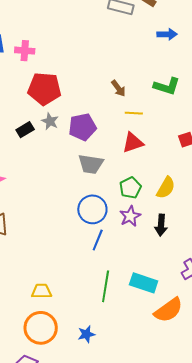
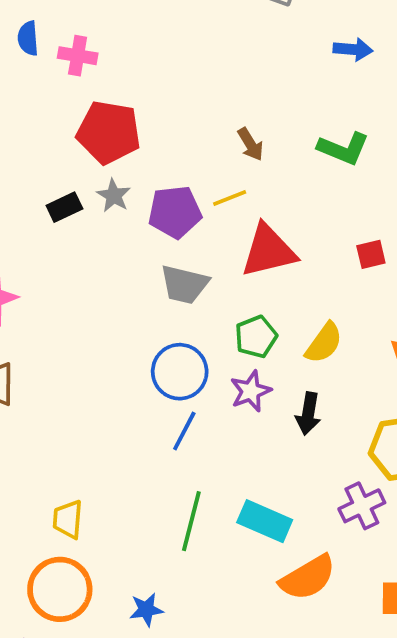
yellow line: (134, 113) -> (230, 198), moved, turned -30
red triangle: (133, 143) -> (268, 251), size x1.4
yellow trapezoid: (41, 291) -> (68, 519), turned -90

